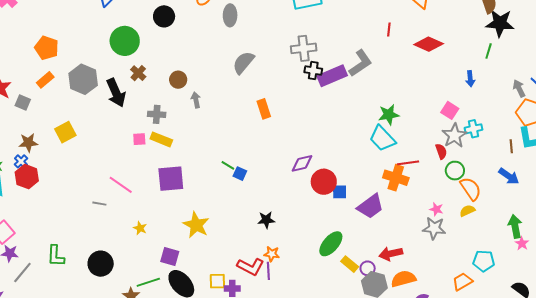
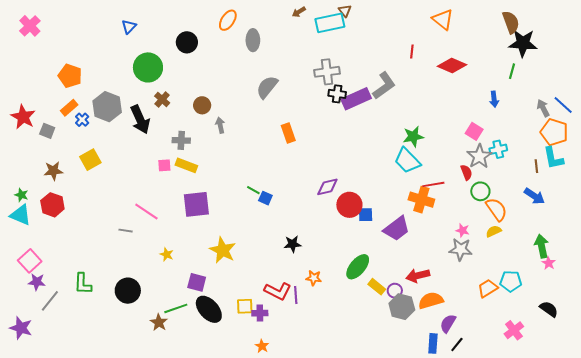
blue cross: (21, 161) -> (82, 120), moved
orange star: (272, 254) -> (314, 278), moved
orange trapezoid: (462, 282) -> (488, 288), moved

